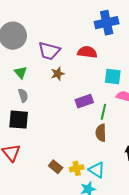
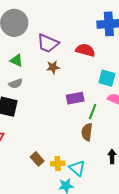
green triangle: (21, 72) -> (16, 60), turned -32
gray semicircle: (23, 95) -> (16, 84), turned 80

